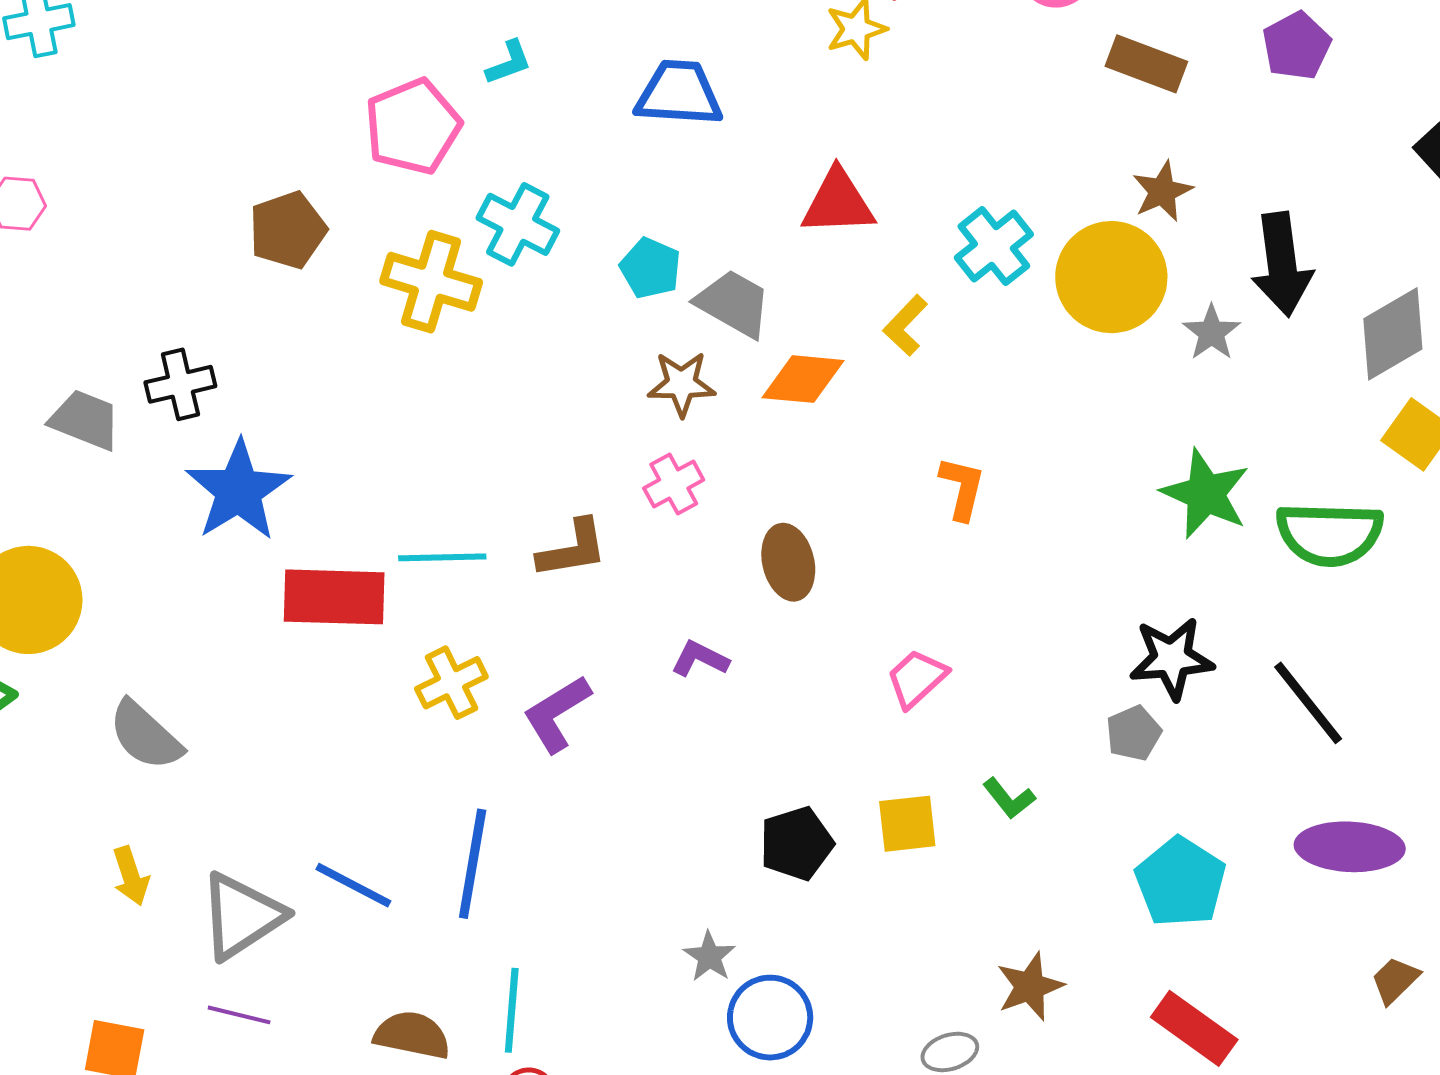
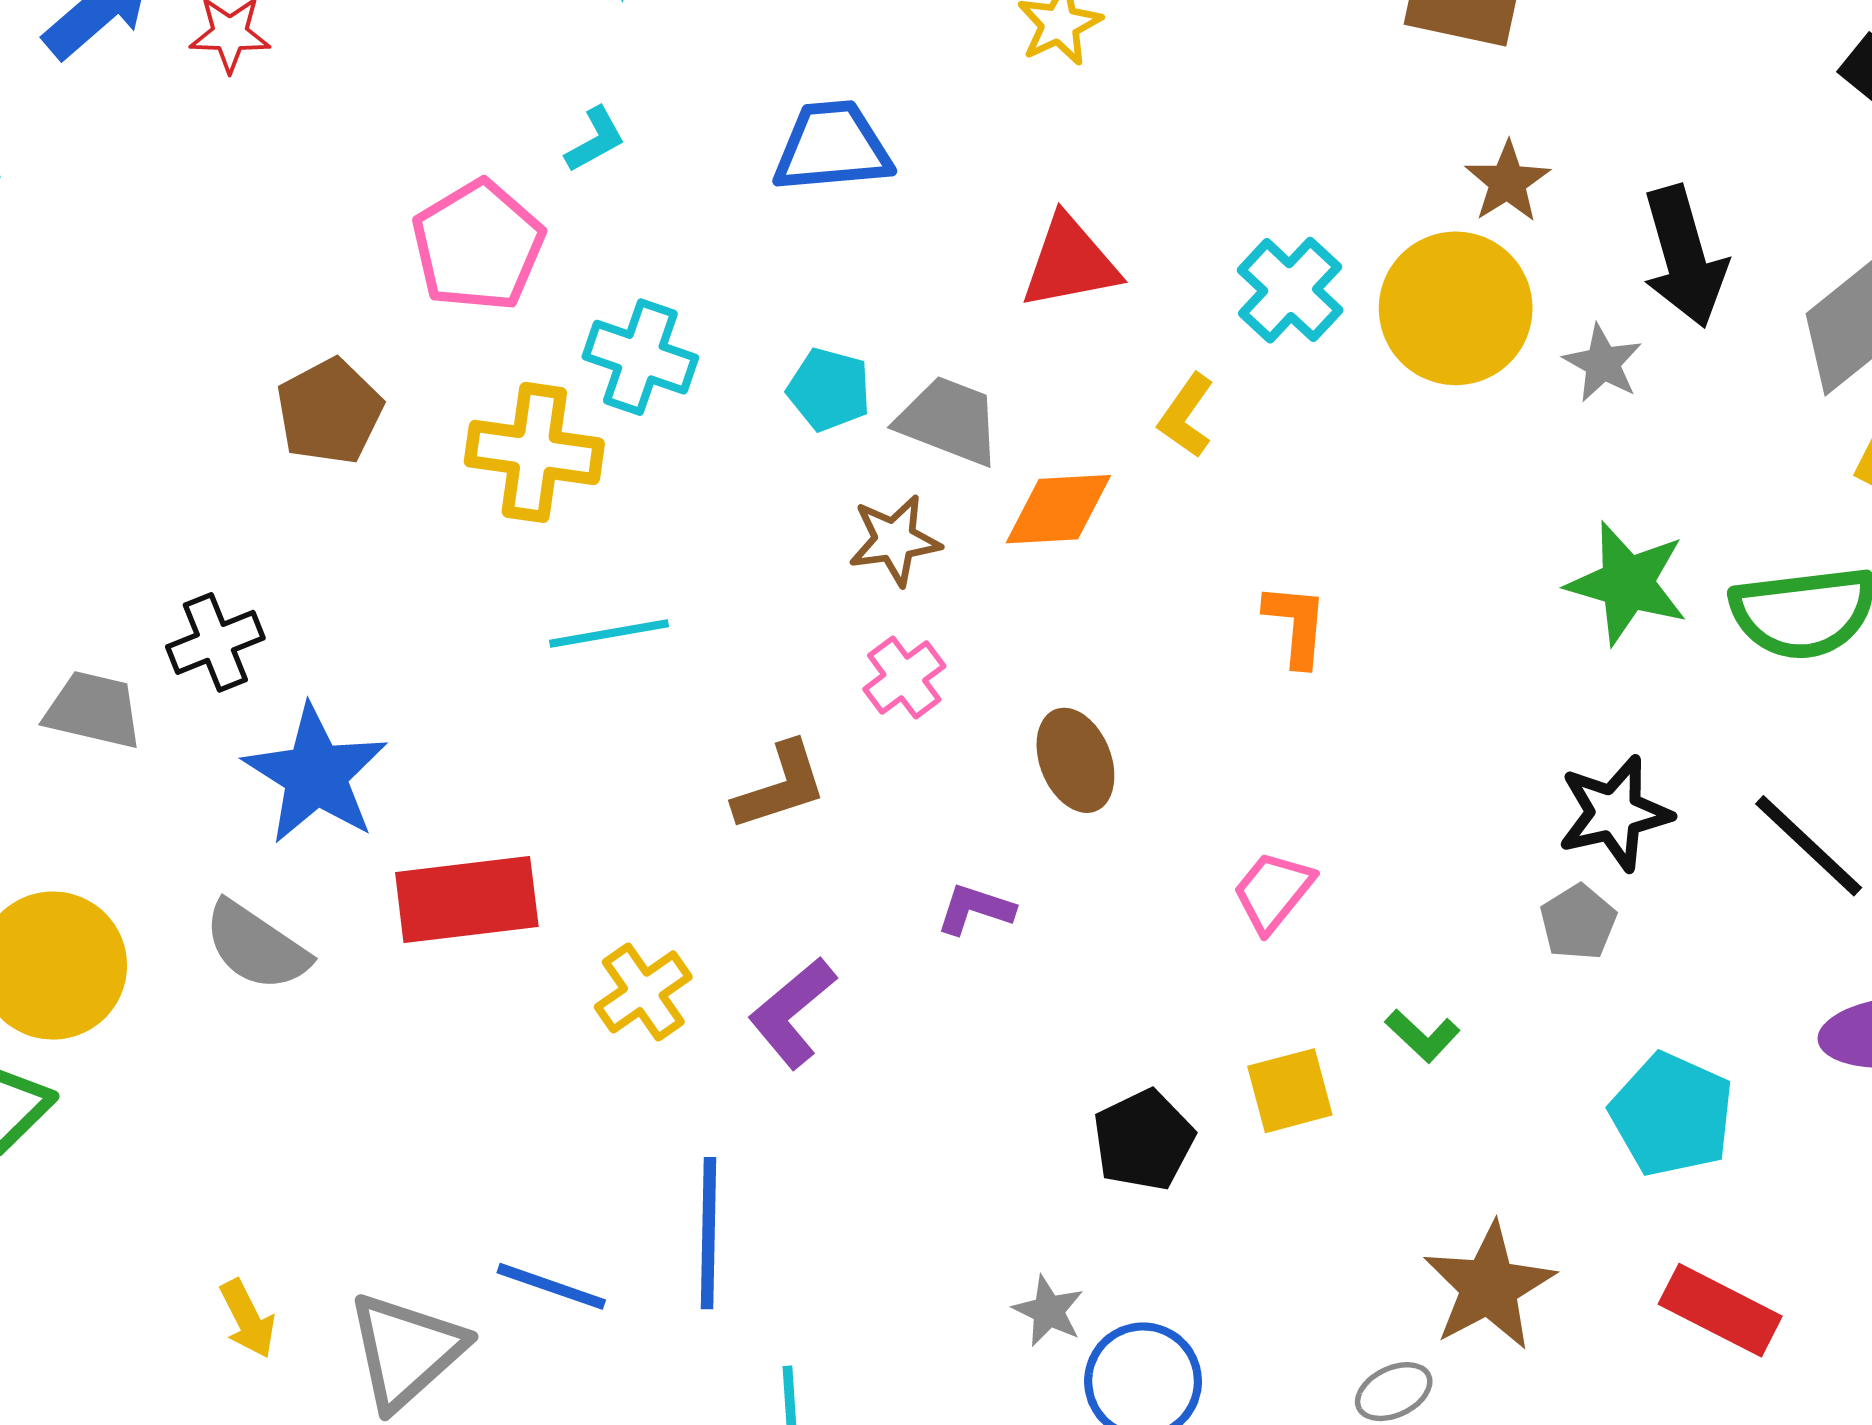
cyan line: (442, 557) -> (609, 633), moved
gray semicircle: (145, 735) -> (256, 946), moved
brown star: (1030, 986) -> (1489, 1286), size x1.4

